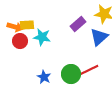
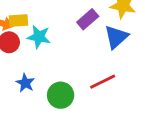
green circle: (71, 74) -> (61, 95), moved
blue star: (44, 77) -> (25, 83), moved

